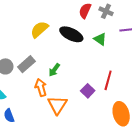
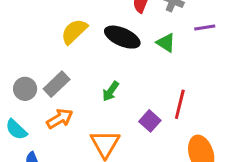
green arrow: (54, 70) -> (111, 91), moved
orange arrow: (41, 87) -> (60, 119), moved, turned 78

